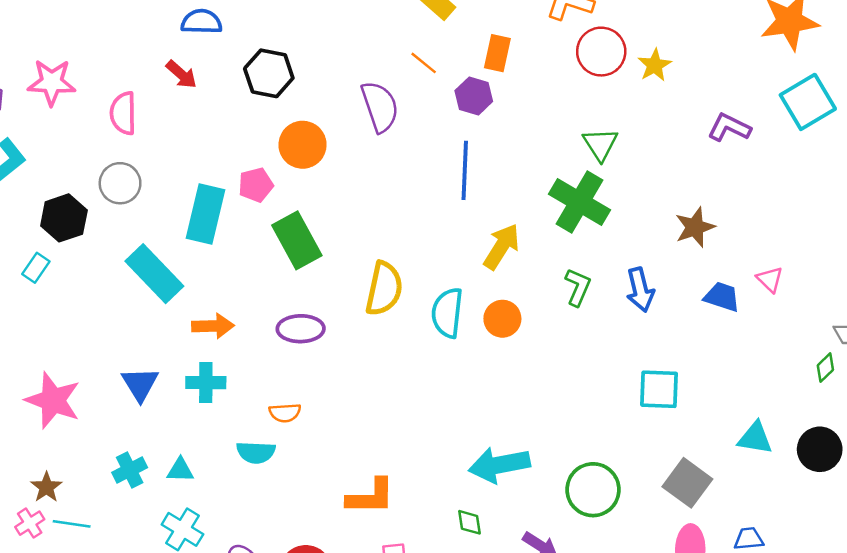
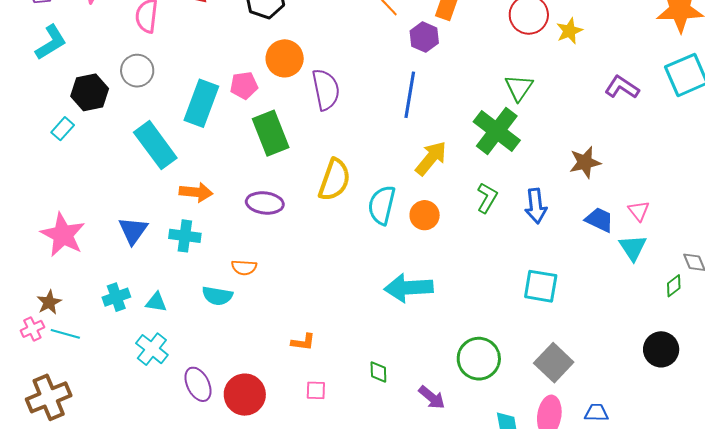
purple semicircle: (380, 107) -> (326, 90), moved
cyan triangle: (755, 438) -> (633, 248), moved, turned 40
cyan arrow: (499, 465) -> (409, 288), moved
orange L-shape: (371, 497) -> (303, 342), size x0.6

